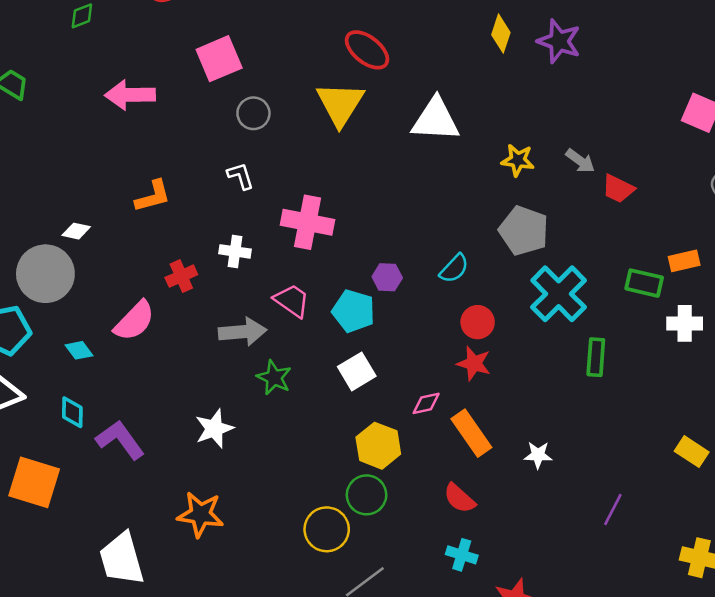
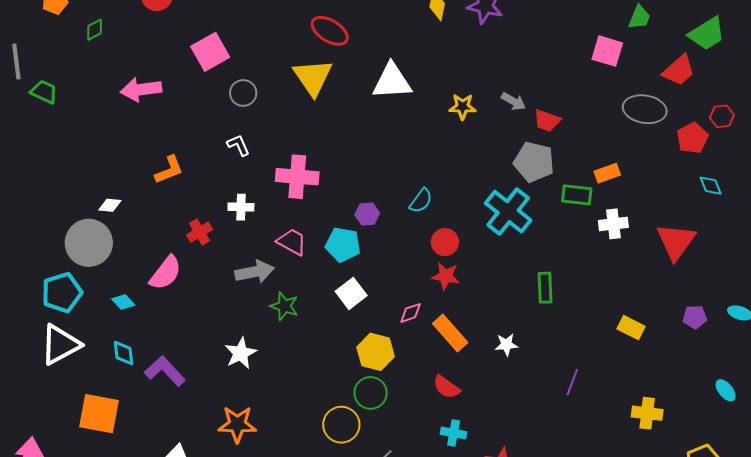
gray pentagon: (524, 231) -> (534, 162), moved
green rectangle: (596, 357) -> (545, 288), moved

